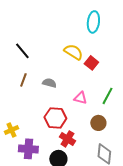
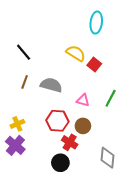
gray semicircle: (49, 83) -> (51, 85), size x1.5
brown circle: (98, 123) -> (83, 126), moved
yellow cross: (11, 130) -> (17, 124), moved
purple cross: (28, 149) -> (15, 145), moved, turned 36

